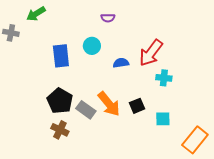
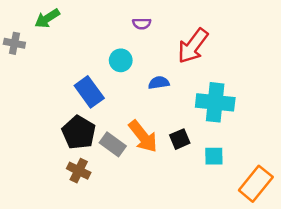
red arrow: (151, 53) -> (193, 46), moved
blue rectangle: (61, 56) -> (89, 92), moved, turned -30
cyan cross: (164, 78) -> (215, 102), size x1.8

